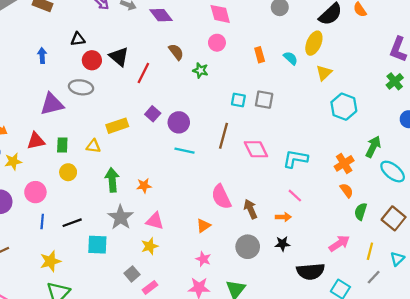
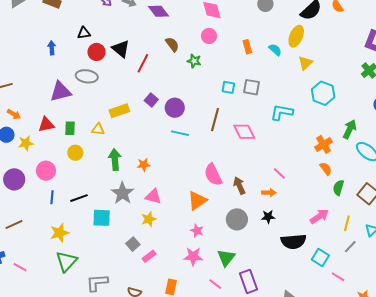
cyan L-shape: (295, 159) -> (282, 112), moved
orange triangle: (204, 226) -> (197, 201), size x1.5

